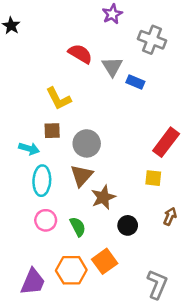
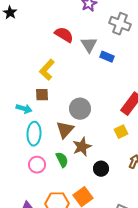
yellow L-shape: (58, 99) -> (47, 70), turned 70
gray circle: (87, 143) -> (80, 109), moved
yellow square: (153, 178) -> (121, 132), turned -32
green semicircle: (78, 227) -> (62, 160), moved

